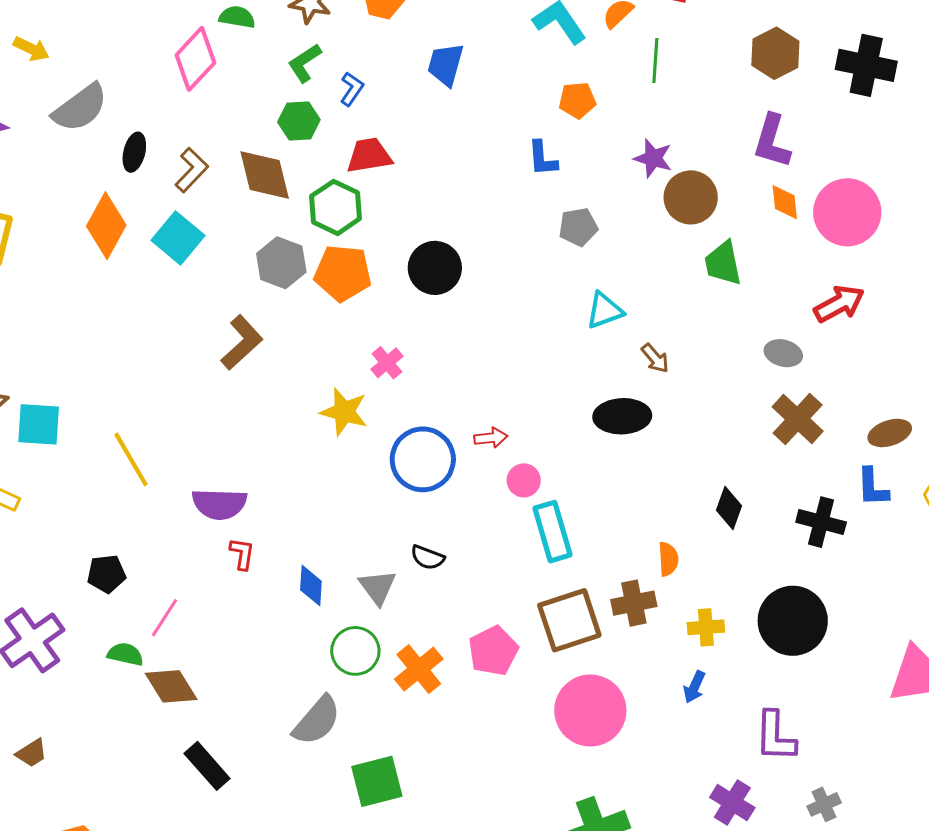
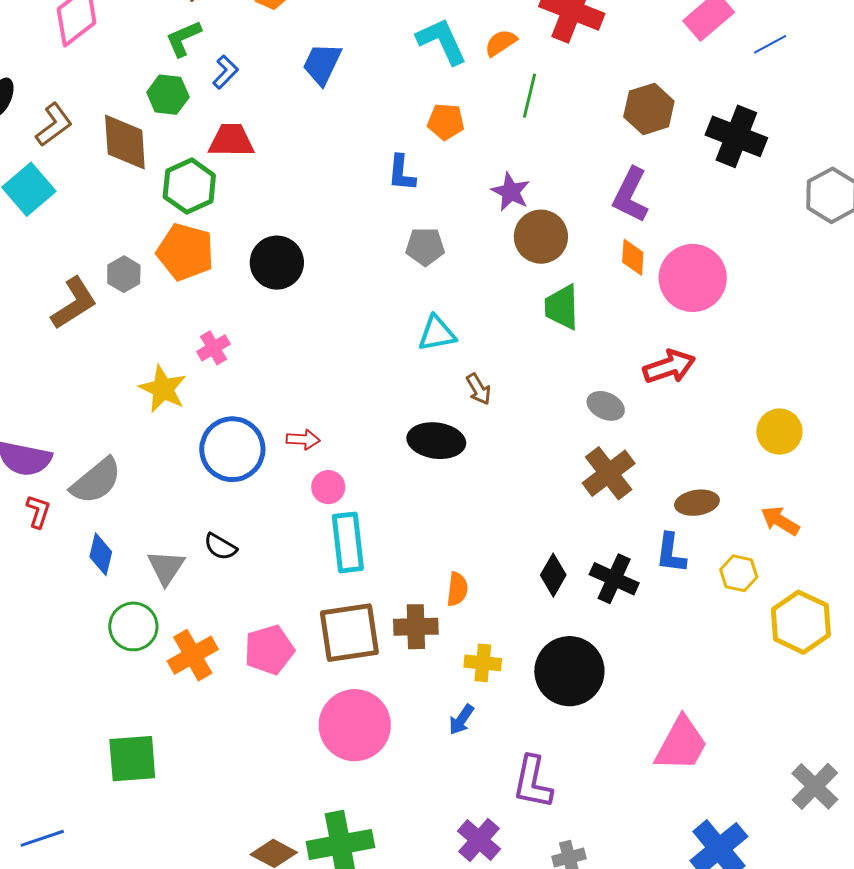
gray hexagon: (281, 263) -> (124, 274), moved, size x0.7
black diamond: (729, 508) -> (553, 575), moved
gray semicircle: (317, 721) -> (96, 481), moved

